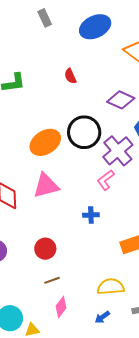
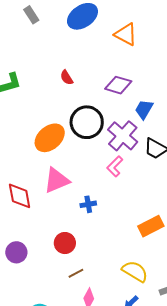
red semicircle: (70, 76) -> (67, 78), moved
blue cross: (91, 215) -> (88, 204), moved
yellow semicircle: (111, 287) -> (135, 271), turned 44

